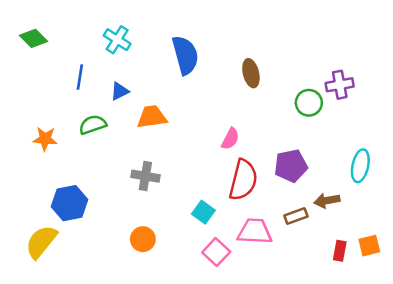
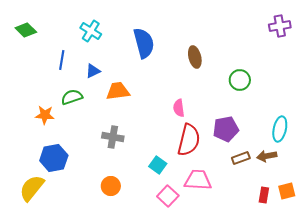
purple cross: (340, 85) -> (280, 26), moved
orange star: (45, 139) -> (45, 115), moved
pink semicircle: (230, 139) -> (179, 108), turned 144
brown arrow: (327, 201) -> (267, 156), moved
brown rectangle: (296, 216) -> (241, 158), moved

